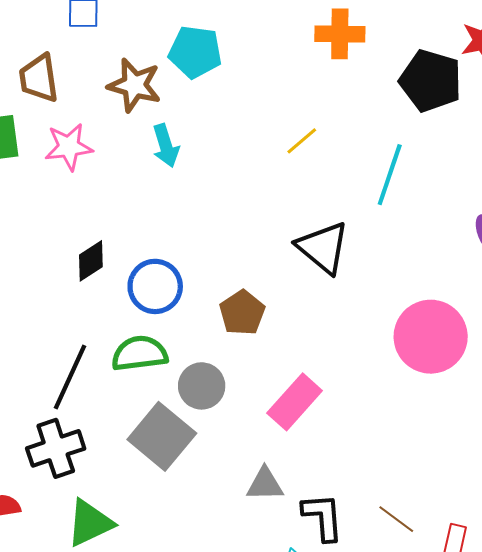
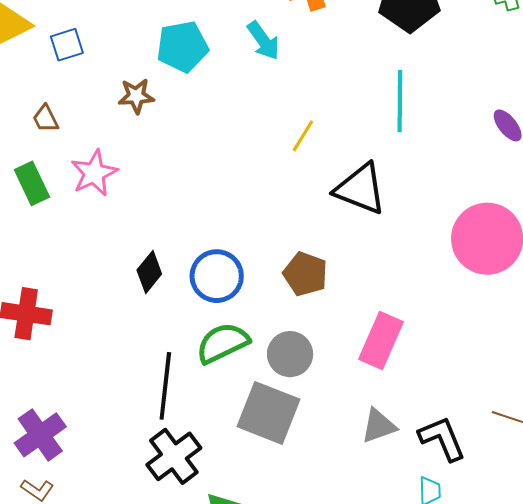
brown trapezoid: (39, 78) -> (46, 119), size x0.6
brown star: (134, 85) -> (136, 96), size x0.7
yellow line: (302, 141) -> (303, 136), moved
cyan arrow: (166, 146) -> (263, 41), moved

